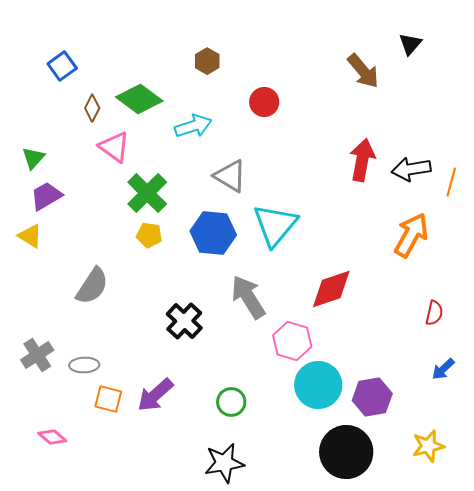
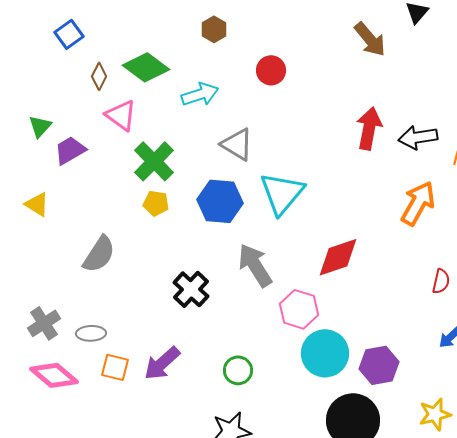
purple trapezoid: (46, 196) -> (70, 150), moved
pink diamond: (52, 437) -> (54, 375), moved, size x1.6

